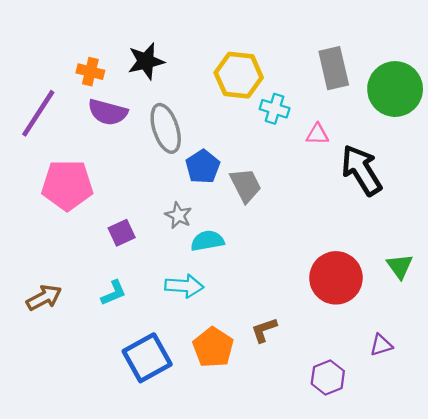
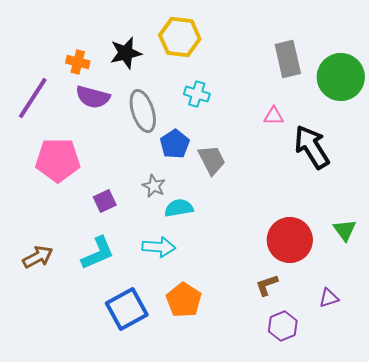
yellow hexagon: (239, 75) -> (180, 37), moved
cyan cross: (275, 109) -> (197, 94), moved
cyan L-shape: (114, 293) -> (98, 253), size x1.5
brown L-shape: (264, 330) -> (267, 285), moved

